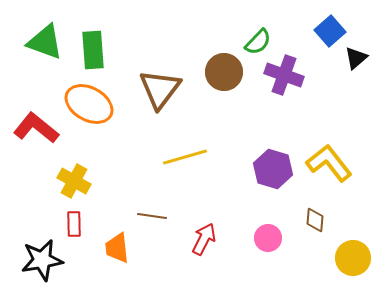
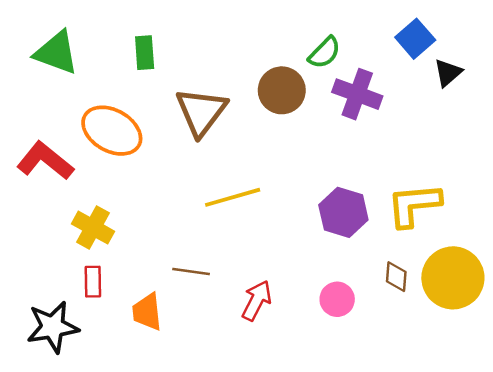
green rectangle: (93, 50) -> (145, 53), moved, size x0.7
yellow L-shape: (329, 163) -> (414, 205), turned -57
yellow circle: (353, 258) -> (453, 278), moved, size x1.4

